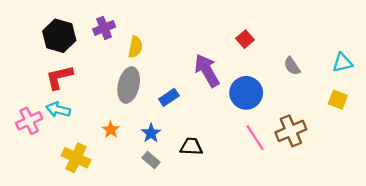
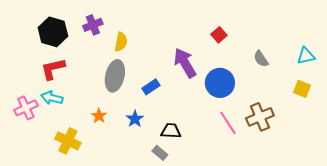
gray rectangle: (151, 160) -> (160, 153), moved

